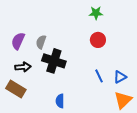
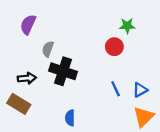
green star: (96, 13) -> (127, 26), moved
purple semicircle: (18, 41) -> (28, 25), moved

